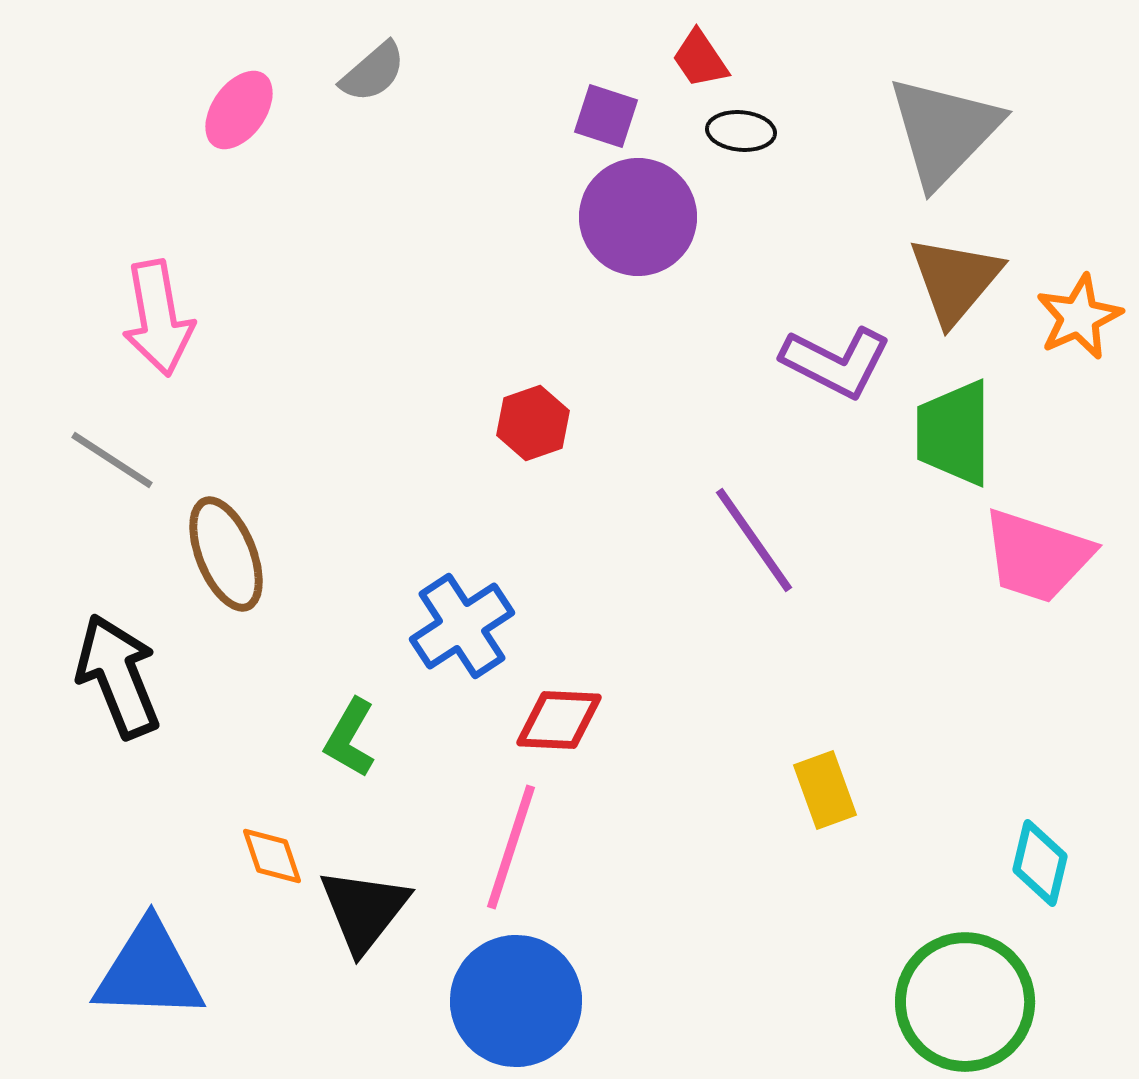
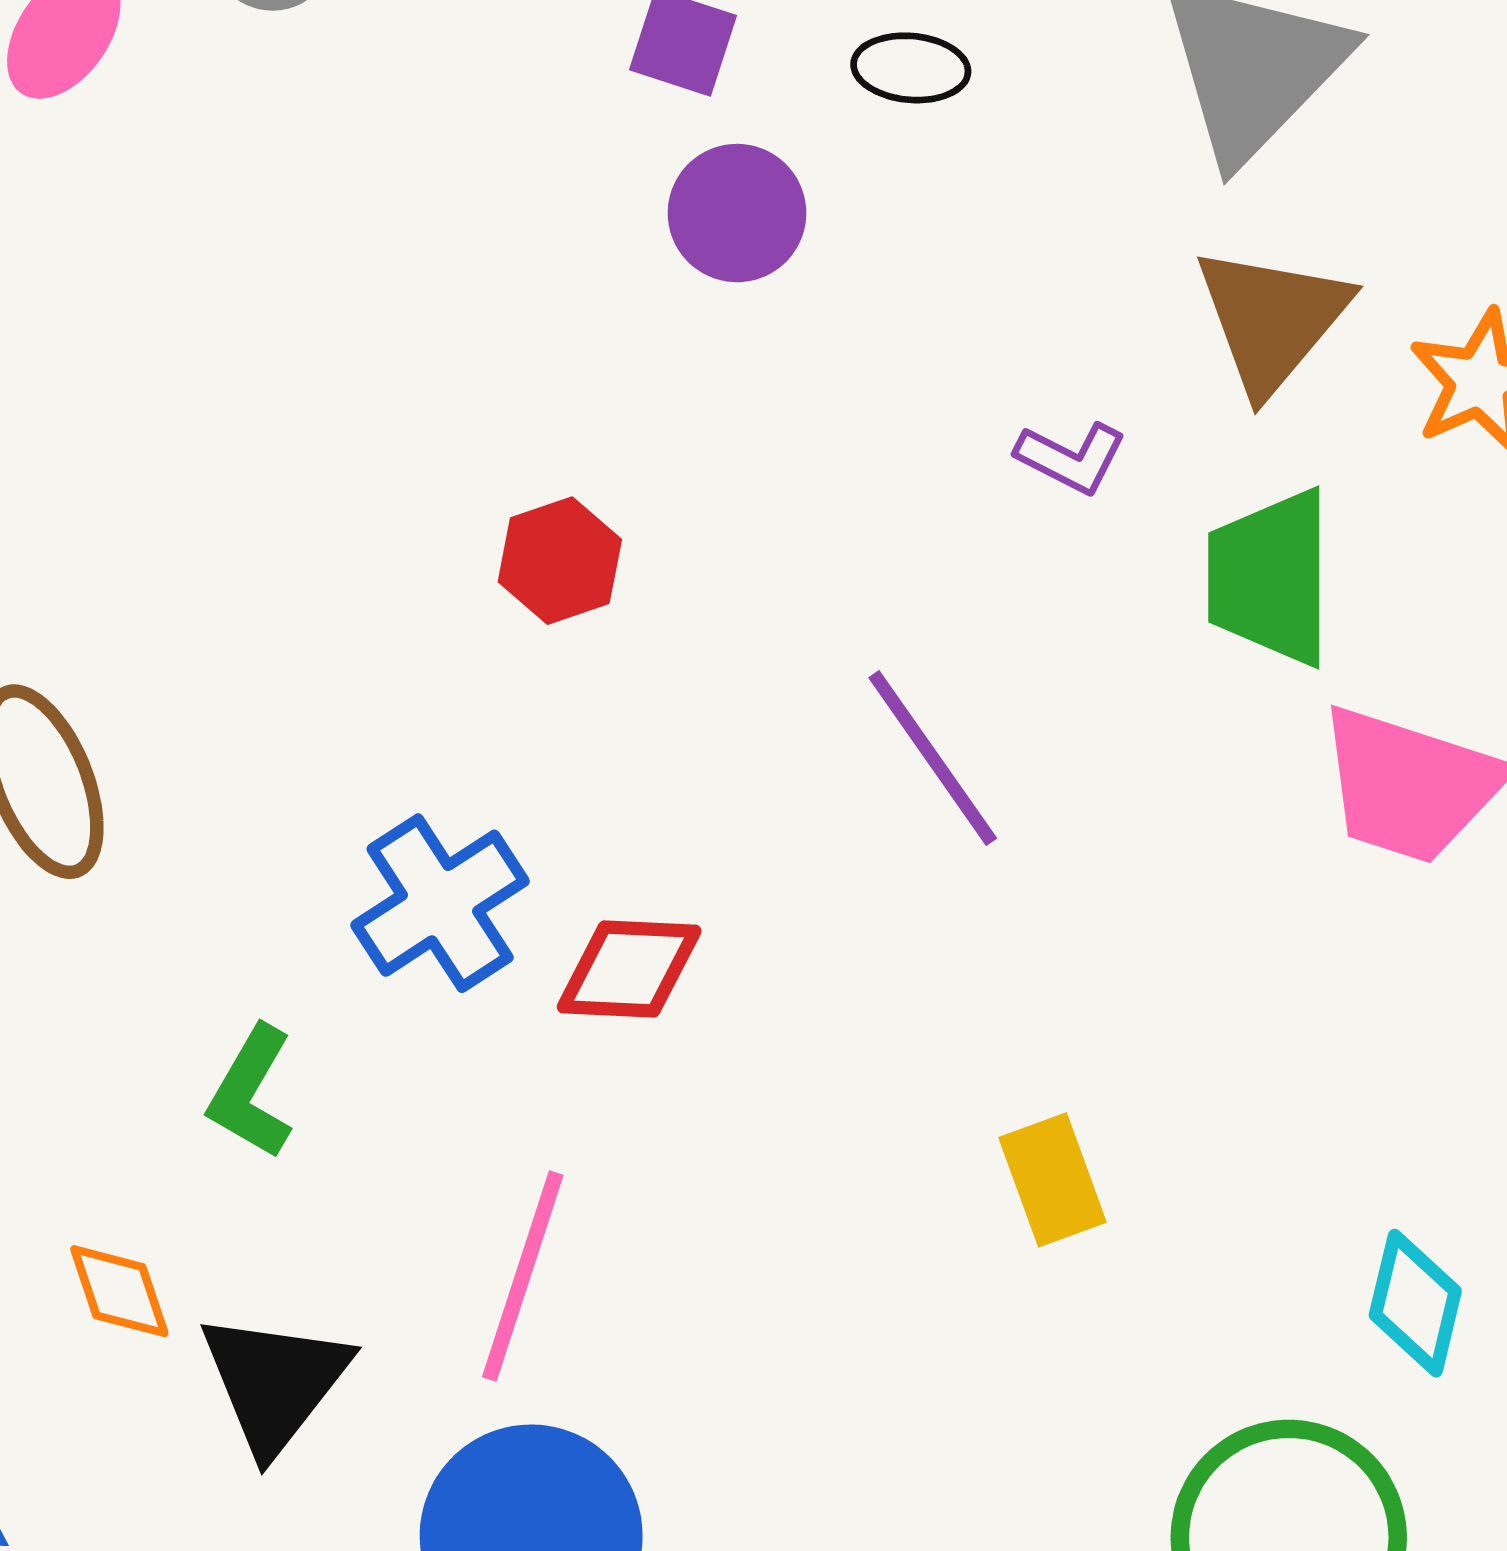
purple circle: (638, 217) -> (737, 213), size x0.7
purple L-shape: (836, 362) -> (1071, 458), size x0.6
red diamond: (559, 720) -> (629, 969), moved

